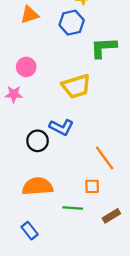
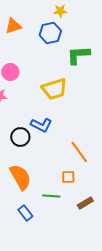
orange semicircle: (38, 186) -> (20, 177), turned 64
blue rectangle: (30, 231) -> (25, 213), moved

